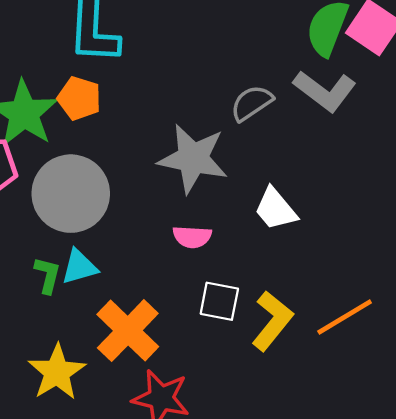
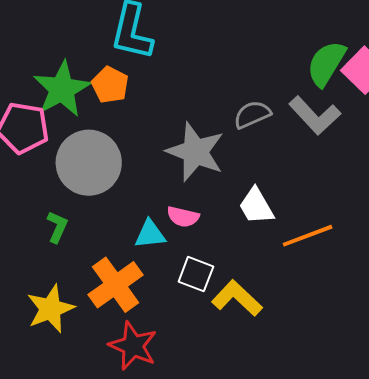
cyan triangle: (79, 267) -> (150, 234), moved
orange line: (345, 317) -> (308, 236), moved
yellow L-shape: (272, 321) -> (237, 298), turned -96

